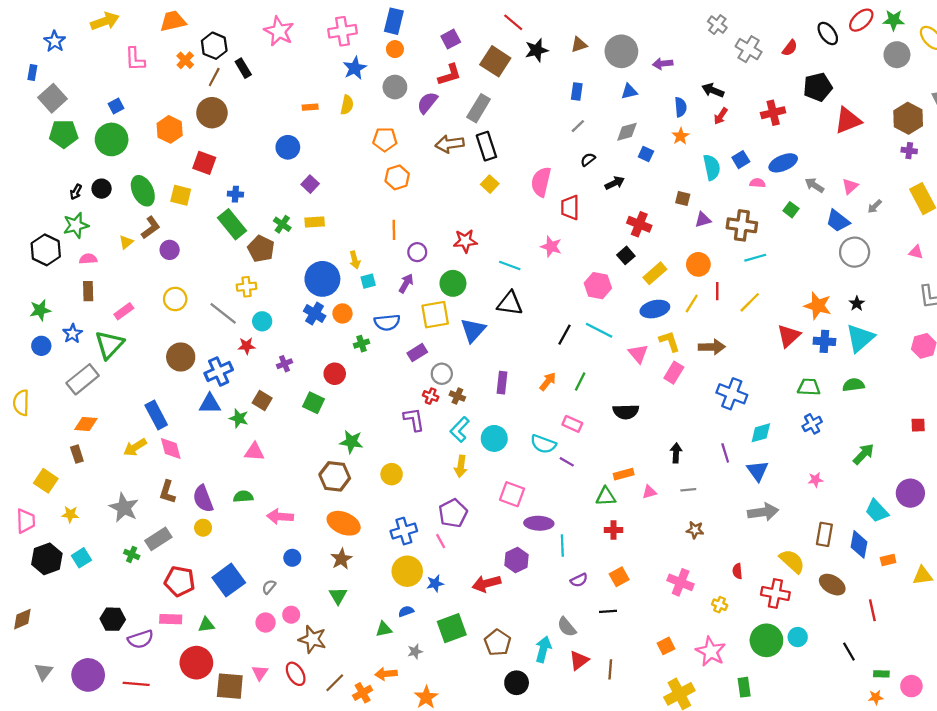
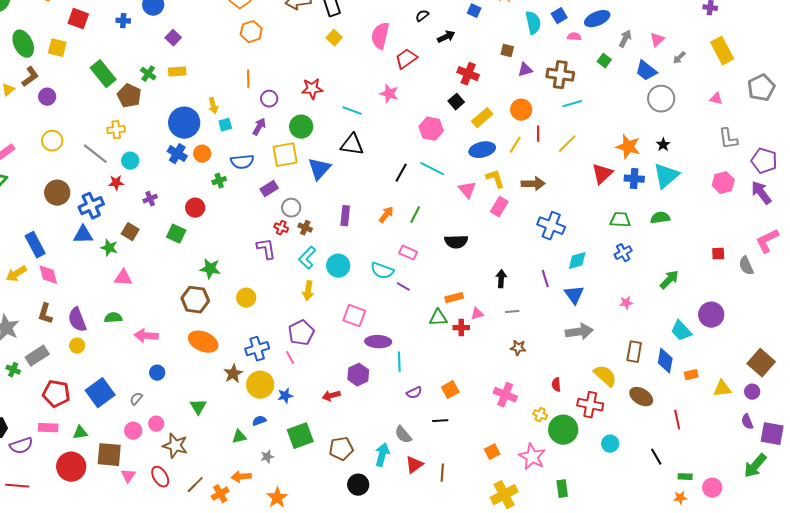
gray arrow: (814, 185) -> (625, 39), turned 84
blue cross: (235, 194) -> (123, 21), moved
red trapezoid: (570, 208) -> (406, 59), turned 55
red cross: (614, 530) -> (461, 328), moved
brown star: (341, 559) -> (233, 374), moved
red arrow: (486, 583) -> (331, 396), size x0.7
green circle: (766, 640) -> (563, 430), moved
brown pentagon: (498, 643) -> (341, 449), turned 30
brown square: (230, 686) -> (109, 455), moved

